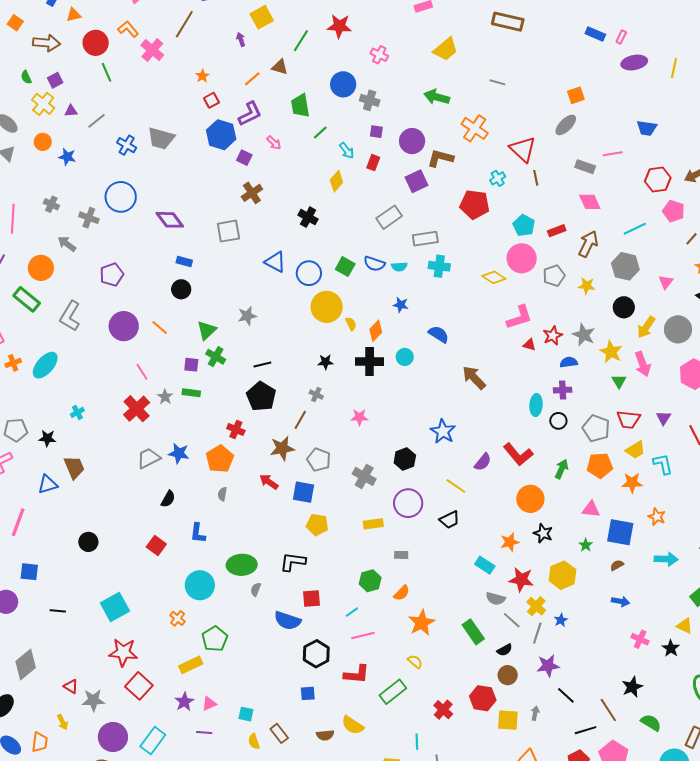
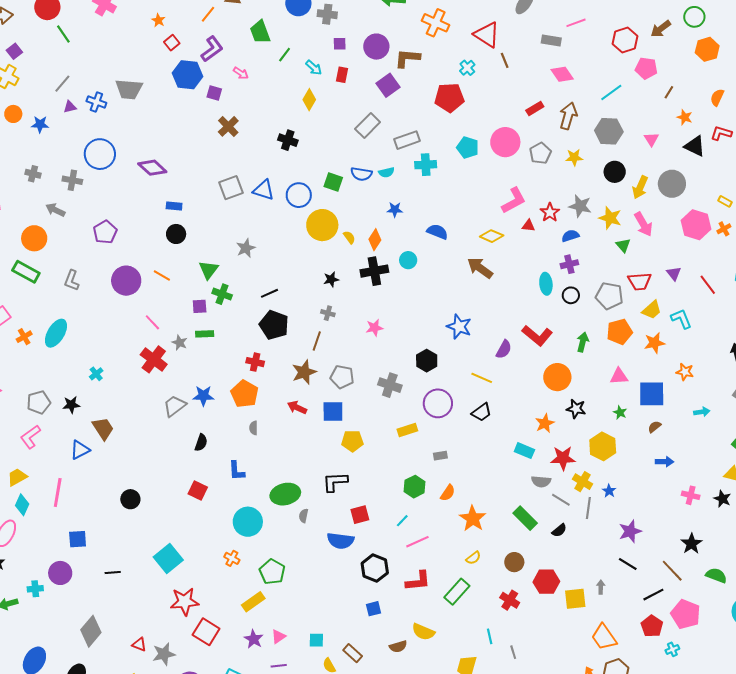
purple triangle: (71, 111) -> (70, 107), moved
cyan pentagon: (524, 225) -> (468, 148), moved
gray square: (228, 231) -> (231, 188), moved
yellow diamond: (494, 277) -> (492, 236), moved
gray L-shape: (70, 316) -> (72, 280), size x0.7
cyan arrow: (666, 559) -> (702, 412), size x0.7
yellow semicircle: (415, 662) -> (473, 558), turned 112
purple star: (548, 666) -> (630, 531), moved
brown circle: (508, 675) -> (514, 562), moved

